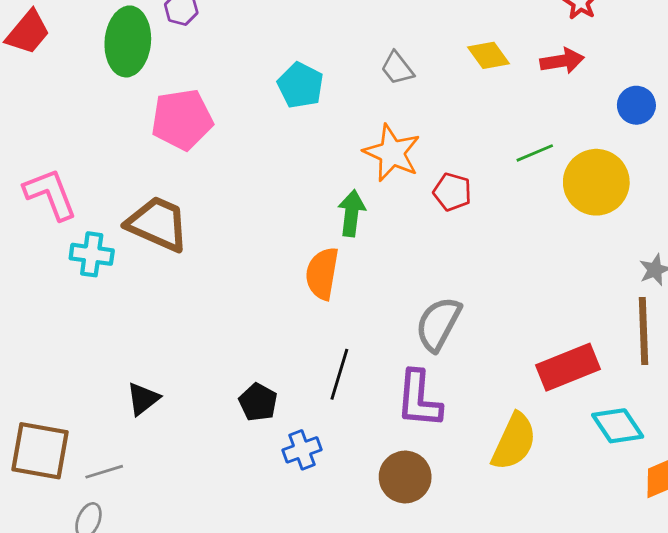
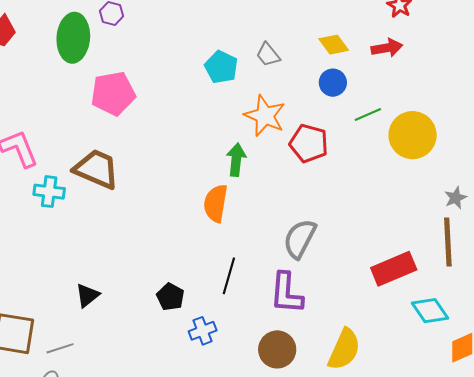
cyan pentagon: (301, 85) -> (221, 67), moved
blue circle: (636, 105) -> (333, 83), moved
red pentagon: (452, 192) -> (309, 143), size x1.4
yellow semicircle: (514, 442) -> (344, 349), moved

